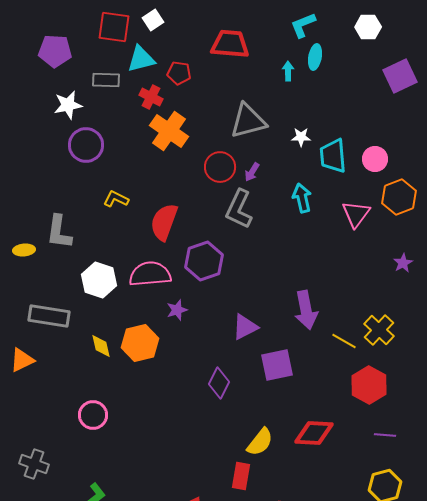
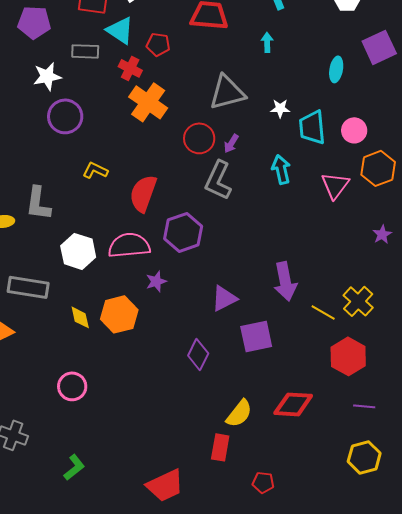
cyan ellipse: (315, 57) -> (336, 69), moved
cyan triangle: (141, 59) -> (120, 30), turned 48

